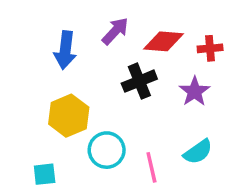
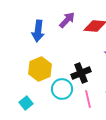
black cross: (139, 81) -> (81, 73), moved
cyan square: (45, 174) -> (26, 103), turned -32

